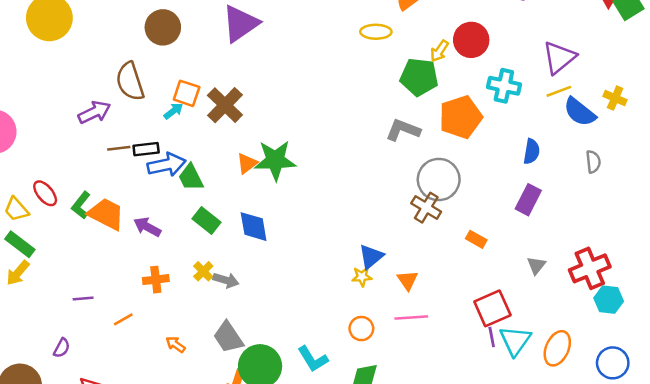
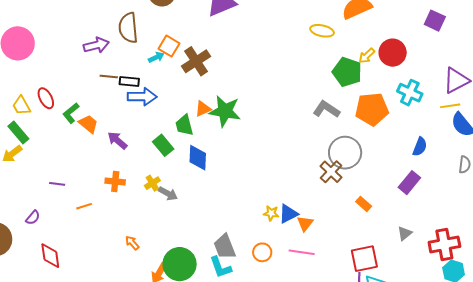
green trapezoid: (191, 177) -> (184, 125), moved
orange trapezoid: (106, 214) -> (88, 124), size x0.7
blue triangle: (371, 257) -> (288, 214), moved
gray trapezoid: (228, 337) -> (225, 247), moved
orange arrow: (176, 344) -> (132, 243), moved

